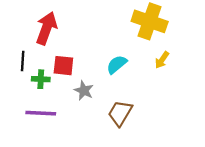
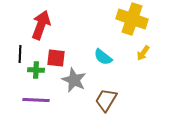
cyan semicircle: (117, 64) -> (103, 57), turned -102
gray star: (84, 90) -> (74, 80), size x1.4

